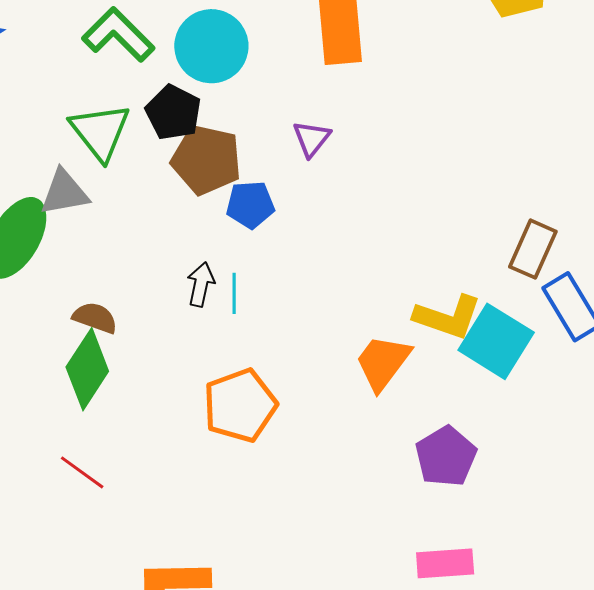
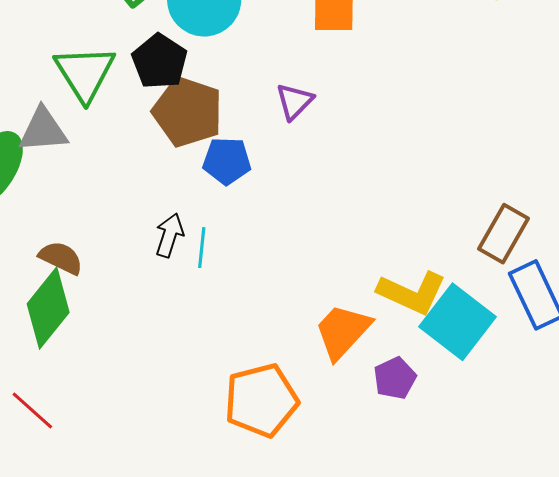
orange pentagon: (240, 405) -> (261, 400), moved
purple pentagon: (446, 456) -> (395, 378), moved, size x0.7

